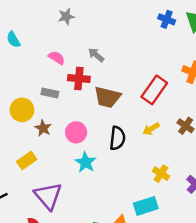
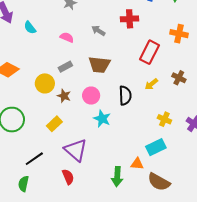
red cross: (79, 79) -> (130, 19), moved
gray rectangle: (50, 93) -> (65, 67), turned -32
brown trapezoid: (107, 97) -> (99, 65), moved

